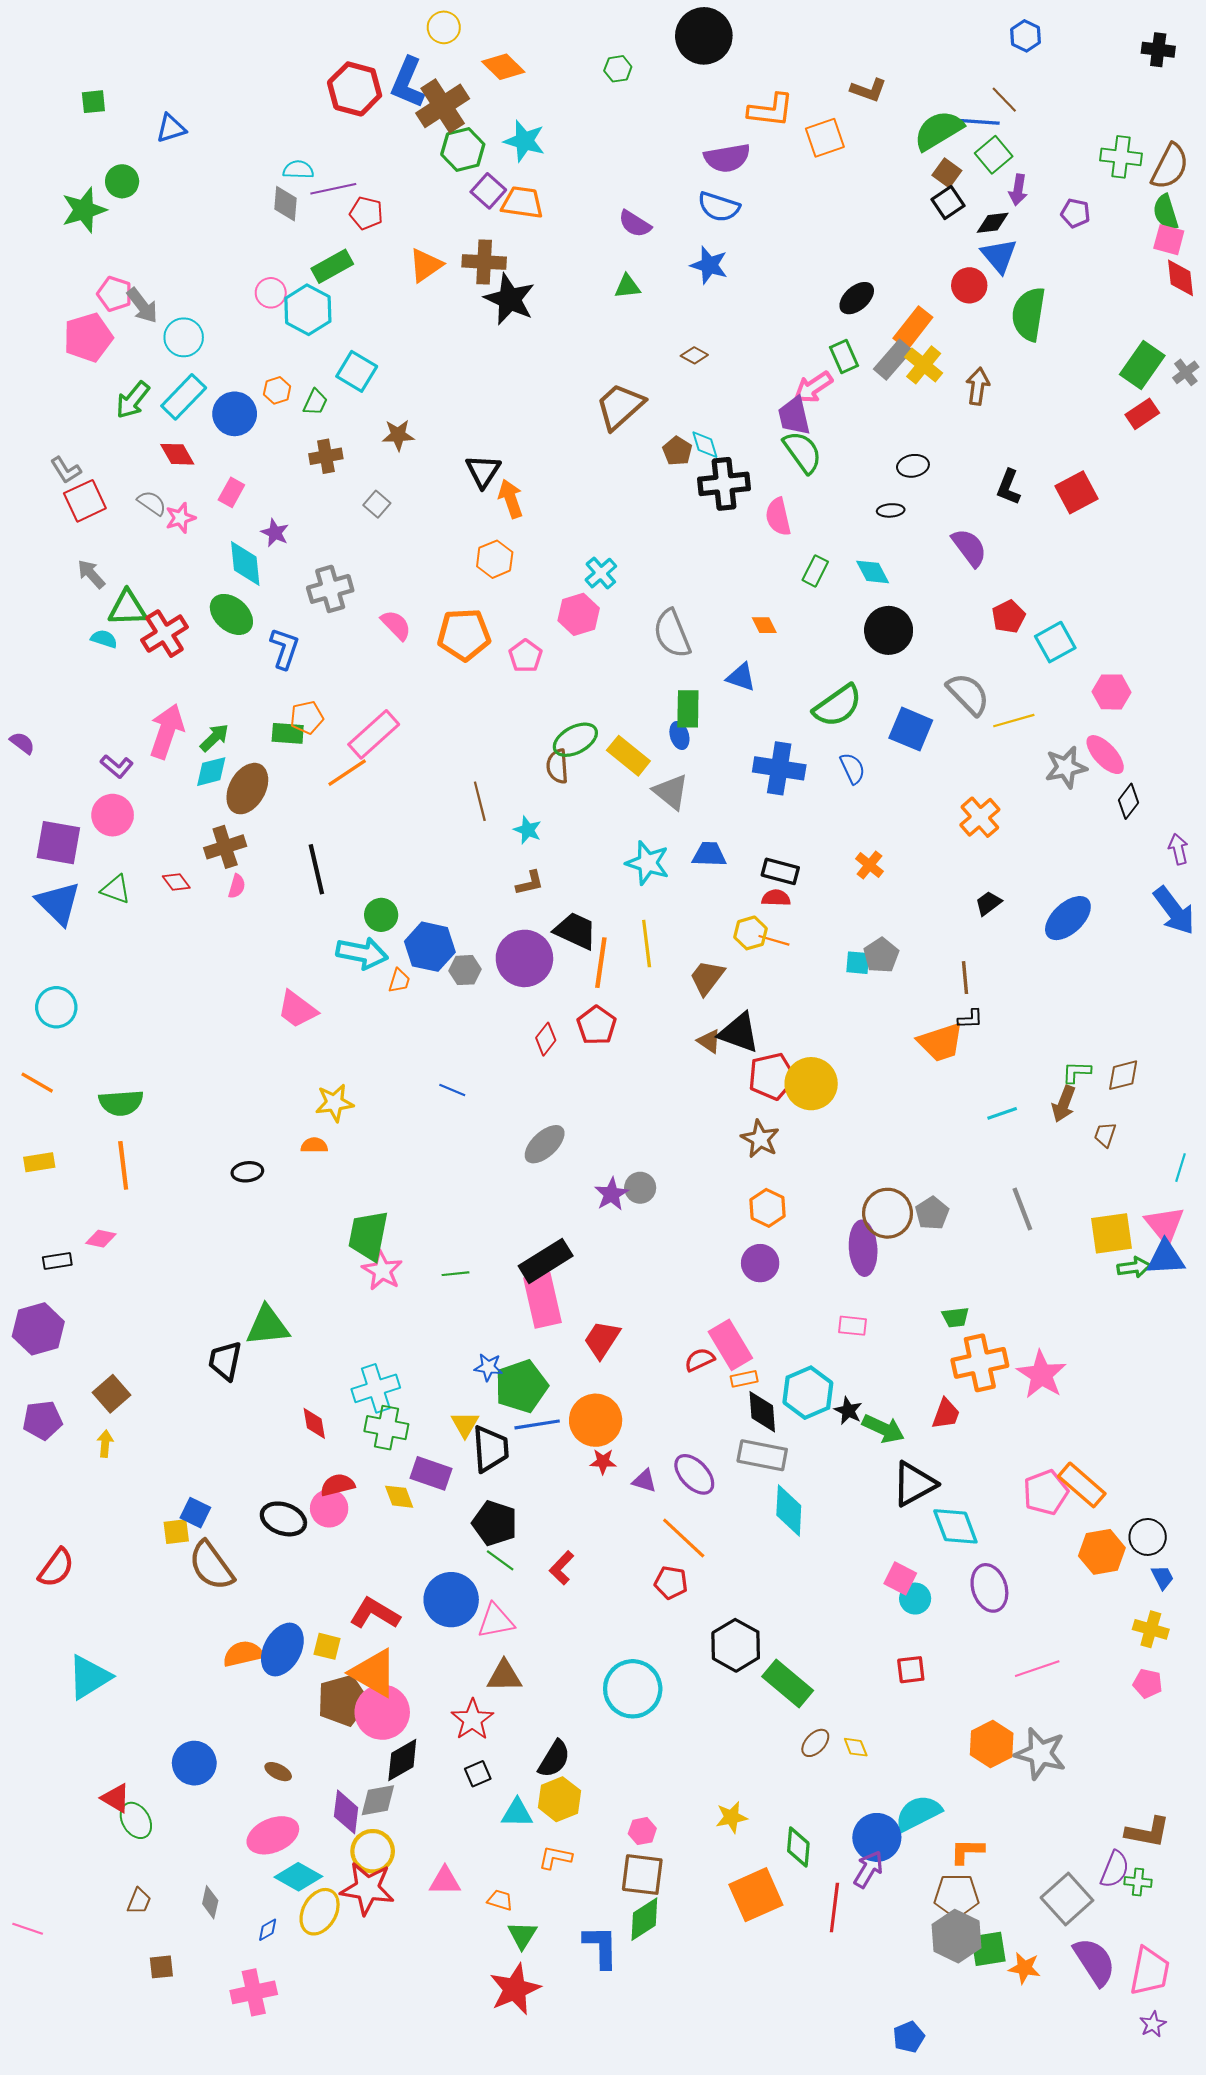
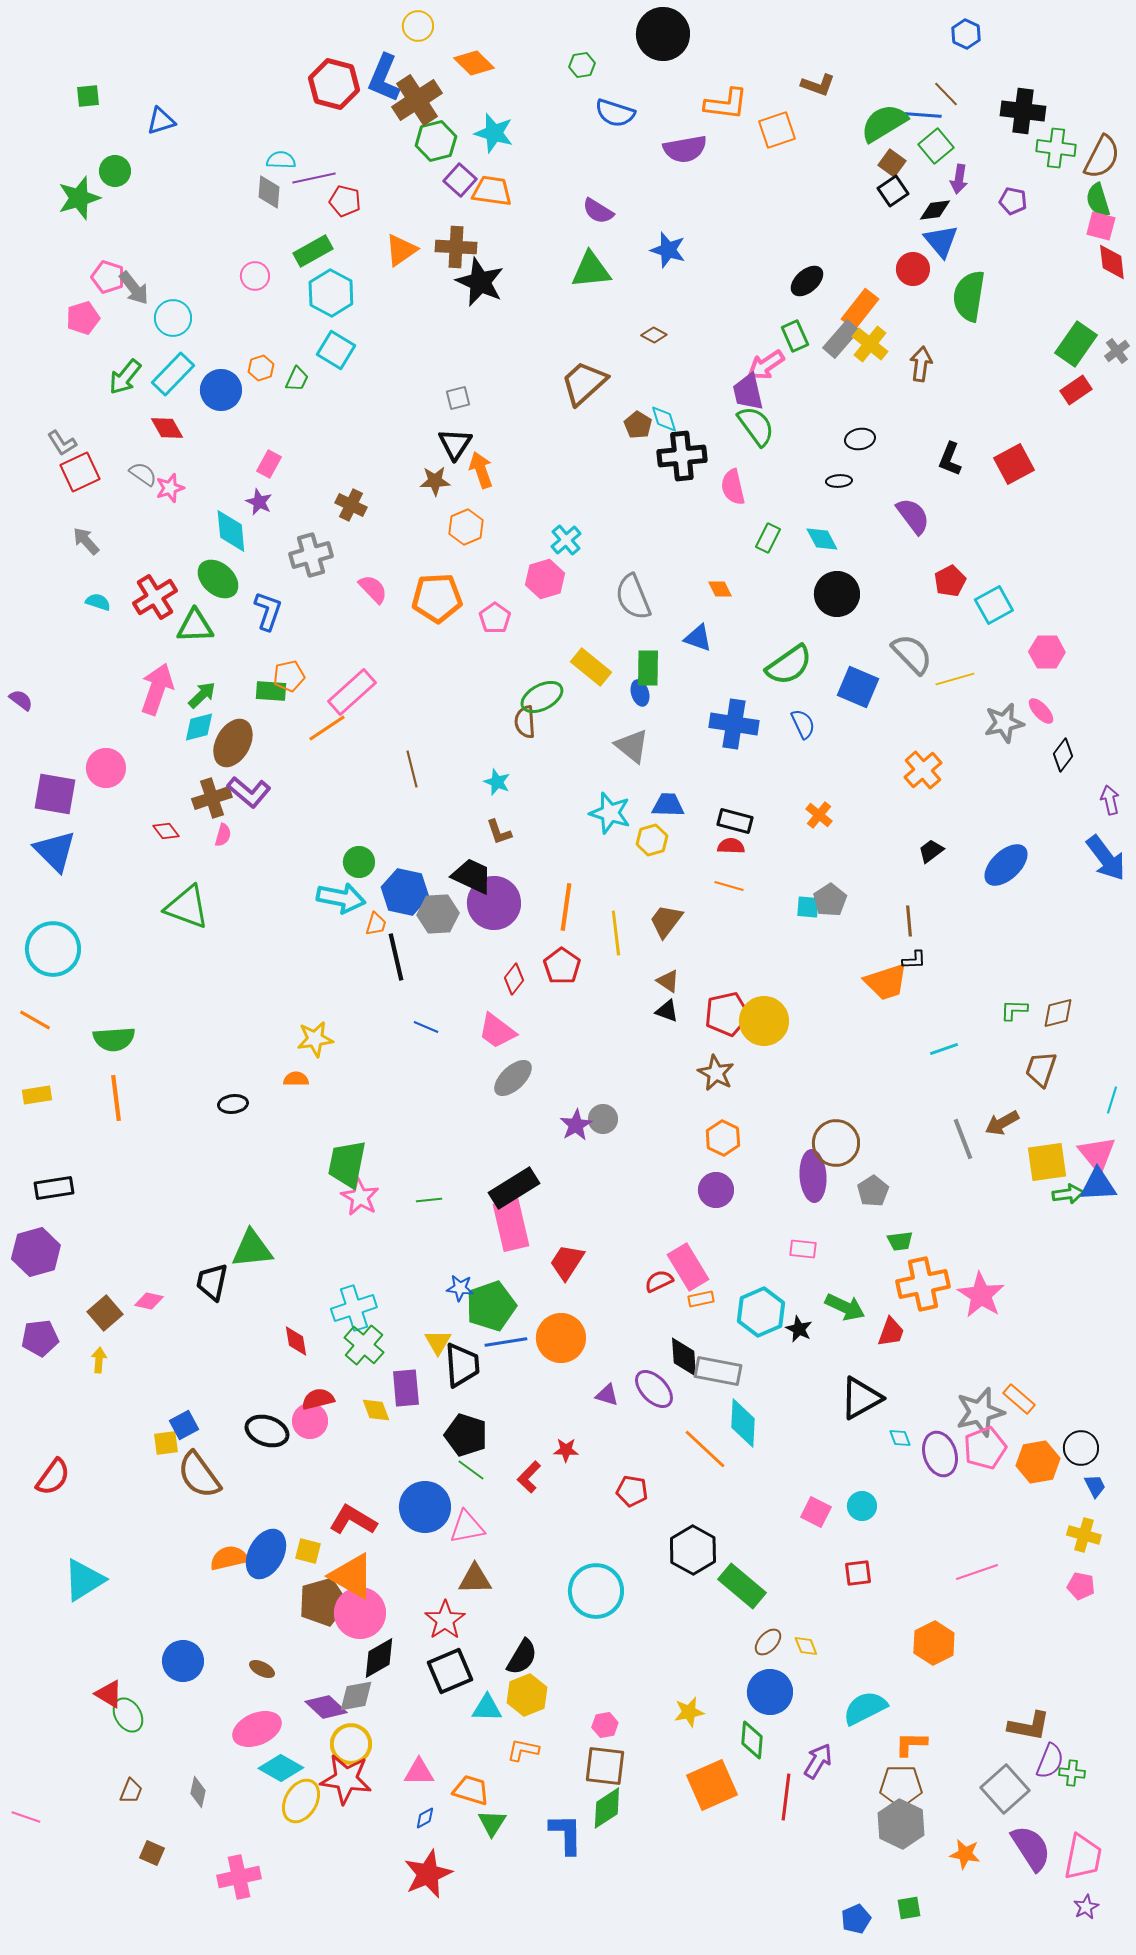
black cross: (1158, 50) -> (1023, 111), moved, size x1.4
blue semicircle: (719, 207) -> (615, 113), moved
green triangle: (627, 286) -> (591, 270), size x1.6
cyan hexagon: (308, 310) -> (331, 293), moved
pink pentagon: (88, 337) -> (83, 318), size x0.7
brown star: (398, 435) -> (435, 481), moved
brown cross: (326, 456) -> (351, 505), moved, turned 36
pink rectangle: (231, 492) -> (269, 464), moved
gray square: (377, 504) -> (458, 398), moved, turned 35
green triangle: (127, 608) -> (195, 626), moved
pink ellipse: (1105, 755) -> (1041, 711), size x0.7
yellow rectangle: (628, 756) -> (591, 667), moved
purple L-shape: (117, 766) -> (249, 792), moved, size x1.4
brown line: (480, 801) -> (412, 769), moved
black line: (316, 869) -> (396, 957), moved
brown L-shape: (530, 883) -> (499, 832), turned 84
green triangle: (116, 889) -> (187, 907), moved, size x1.6
black trapezoid: (575, 931) -> (472, 876), moved
yellow hexagon: (751, 933) -> (652, 840), moved
yellow line: (647, 944) -> (616, 933), moved
gray hexagon: (465, 970) -> (438, 914), size x1.4
cyan circle: (56, 1007) -> (53, 949), size x1.4
pink trapezoid: (297, 1009) -> (497, 1031), moved
black triangle: (739, 1033) -> (667, 1011), moved, size x0.6
brown arrow: (1064, 1104) -> (1002, 1123), moved, turned 40
brown trapezoid: (1105, 1135) -> (1041, 1069), size x1.5
gray pentagon: (932, 1213) -> (873, 1191), moved
pink diamond: (101, 1239) -> (149, 1301), moved
black rectangle: (57, 1261) -> (54, 1188), size x1.4
black diamond: (762, 1412) -> (684, 1357), moved
green cross: (386, 1428) -> (364, 1345), turned 30
green arrow: (883, 1429) -> (845, 1307), moved
red star: (603, 1462) -> (566, 1450), moved
purple rectangle: (431, 1473) -> (406, 1388), turned 66
orange rectangle: (1082, 1485) -> (1019, 1399), size x0.7
pink pentagon: (1046, 1492) -> (985, 1448), moved
blue square: (195, 1513) -> (184, 1425), turned 36
cyan diamond: (955, 1526) -> (900, 1438), size x0.5
orange line: (684, 1538) -> (705, 1449), moved
pink square: (900, 1578) -> (816, 1512), moved
purple ellipse: (989, 1588) -> (940, 1454), moved
gray star: (1040, 1754) -> (980, 1412), moved, turned -30
black square: (478, 1774) -> (450, 1671), size x1.8
purple diamond: (346, 1812) -> (326, 1707), turned -54
brown L-shape: (1148, 1832) -> (1029, 1726), moved
blue circle: (877, 1837) -> (770, 1692), moved
orange trapezoid: (500, 1900) -> (471, 1790), size x1.5
blue diamond: (268, 1930) -> (425, 1818), moved
green square: (988, 1949) -> (909, 1908), moved, size x0.7
brown square: (161, 1967) -> (152, 1853), turned 30
red star: (515, 1989) -> (428, 1874), moved

